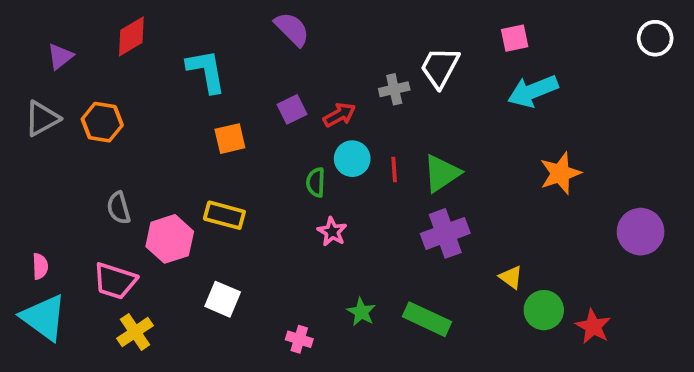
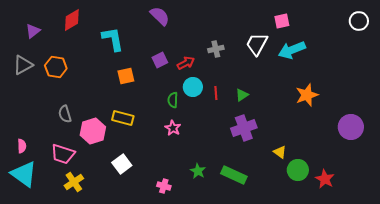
white trapezoid: (440, 67) -> (257, 44), moved
green triangle: (442, 173) -> (242, 95), size x0.6
pink star: (332, 232) -> (173, 128), moved
white square: (223, 299) -> (122, 164), turned 30

